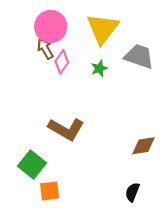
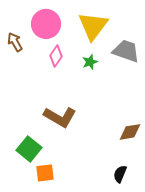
brown arrow: (45, 49) -> (15, 42), moved

